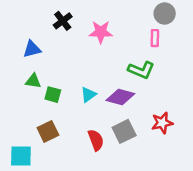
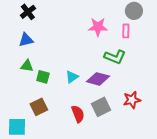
black cross: (63, 21) -> (28, 12), moved
pink star: (101, 32) -> (98, 27), moved

